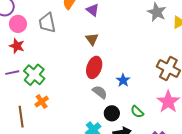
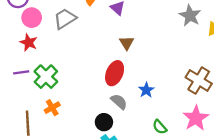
gray trapezoid: (47, 23) -> (65, 19), turned 65
brown triangle: (92, 39) -> (127, 43), moved
black circle: (112, 113) -> (104, 122), moved

